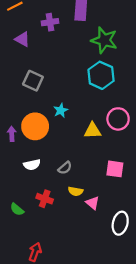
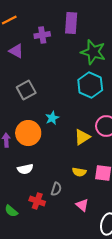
gray square: (33, 81) -> (26, 90), turned 36
yellow triangle: (93, 131) -> (82, 137), turned -30
gray semicircle: (65, 168) -> (56, 189), moved, turned -32
yellow semicircle: (76, 191) -> (79, 172), moved

